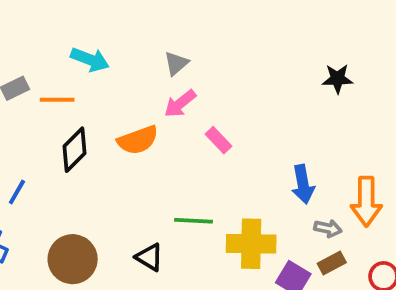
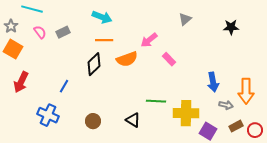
gray triangle: (176, 63) -> (185, 19), moved
orange line: (57, 100) -> (104, 40), moved
brown circle: (73, 259) -> (93, 121), size x0.6
brown rectangle: (332, 263) -> (236, 126), moved

